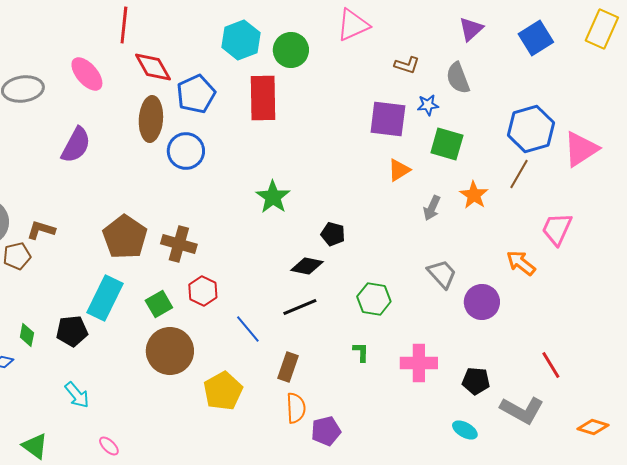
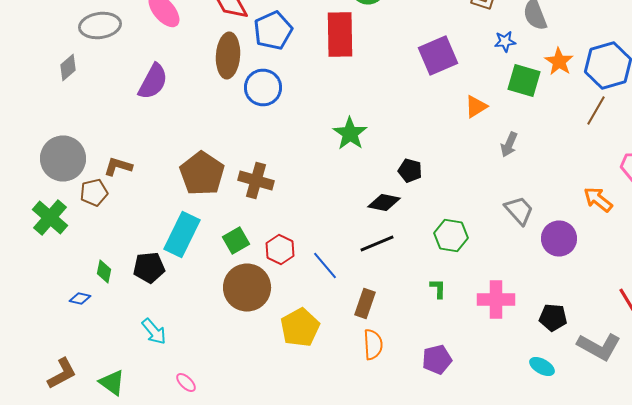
purple square: (388, 119) -> (438, 56), moved, turned -30
orange star: (474, 195) -> (559, 62), moved
red hexagon: (203, 291) -> (280, 250), moved
purple pentagon: (326, 431) -> (437, 360), moved

